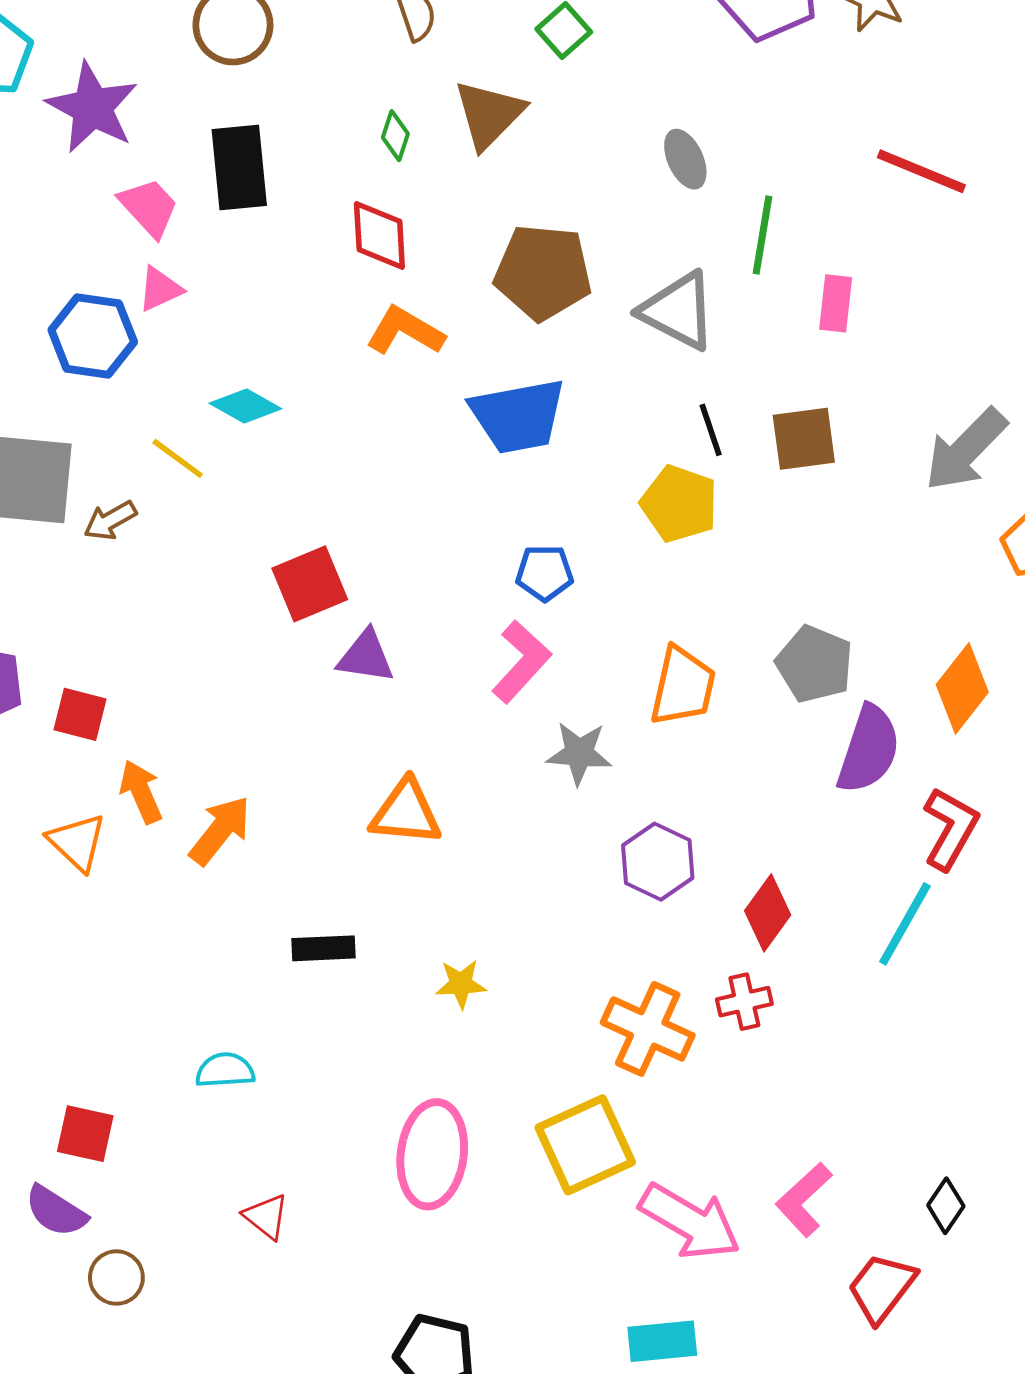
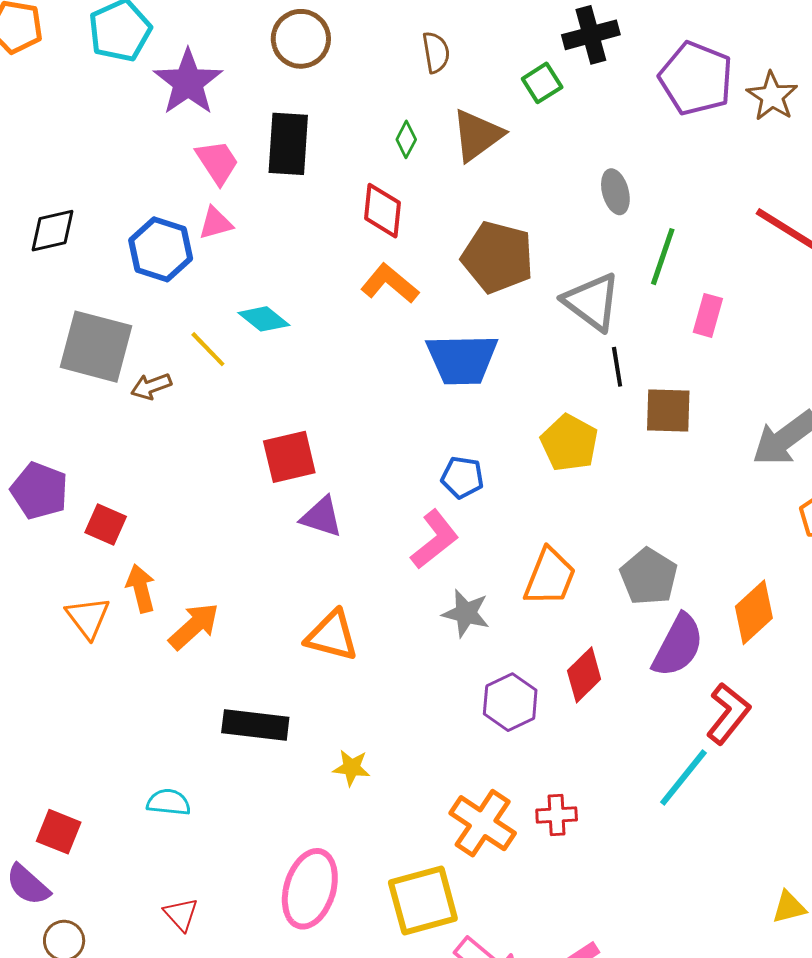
black line: (711, 430) -> (617, 367), moved
red diamond: (768, 913) -> (584, 675), moved
black rectangle: (323, 948) -> (255, 725), size x1.4

